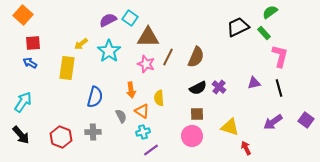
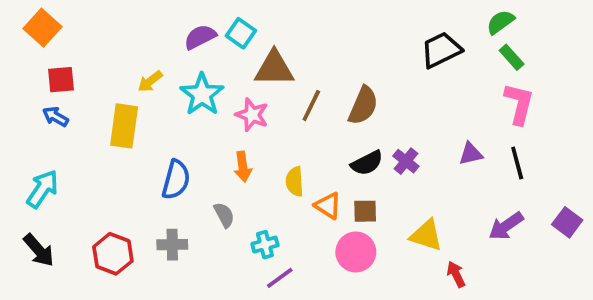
green rectangle: (264, 33) -> (512, 57), moved
pink star: (146, 64) -> (252, 115), moved
orange triangle: (142, 111) -> (328, 206), moved

